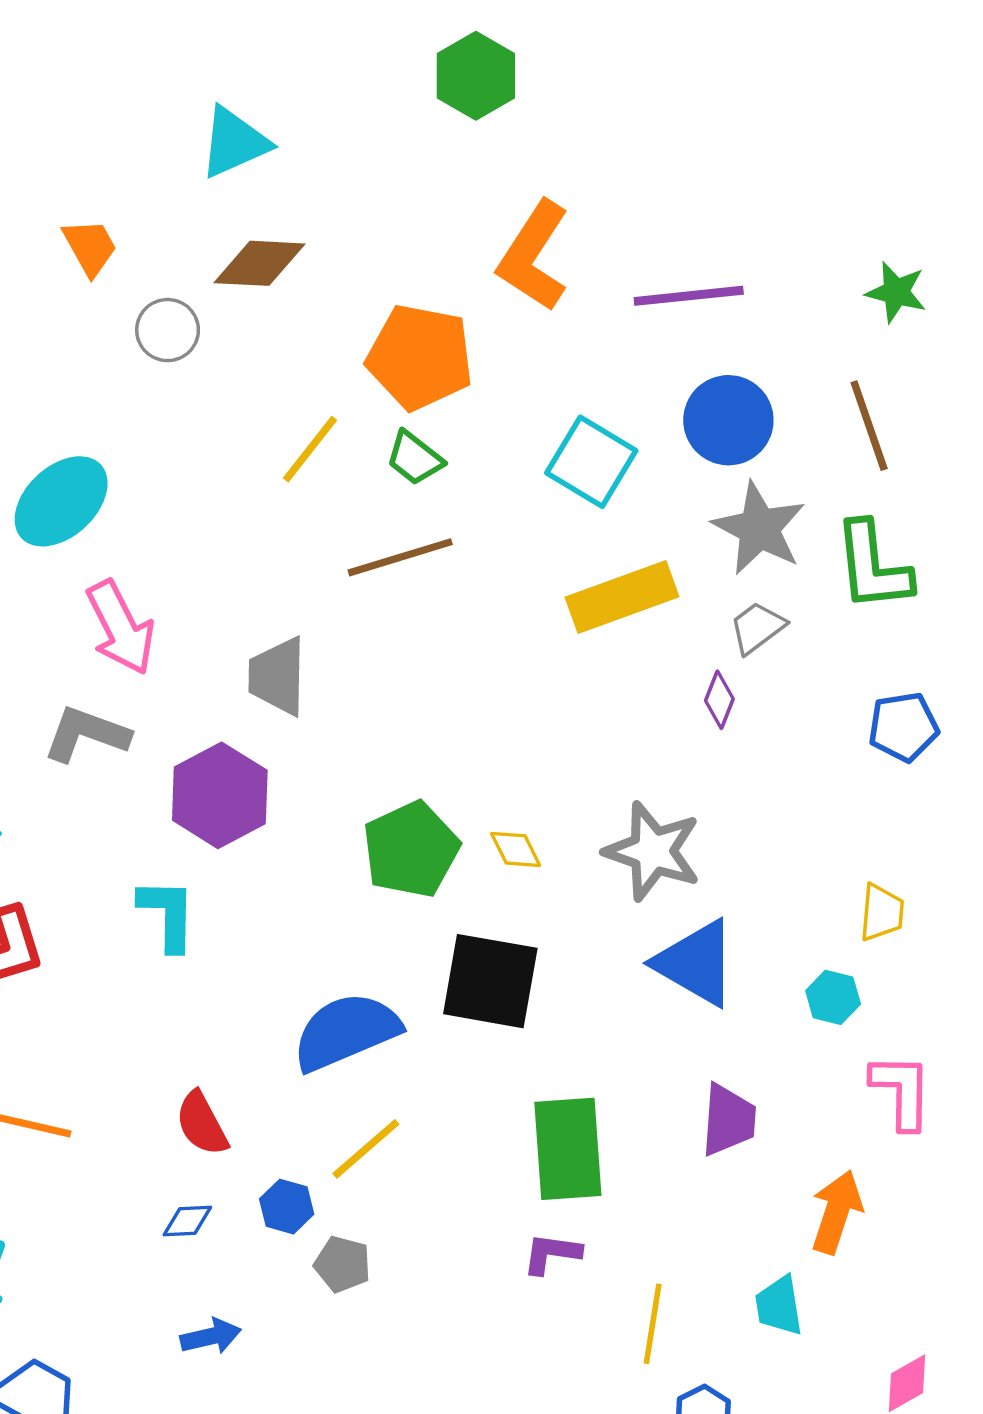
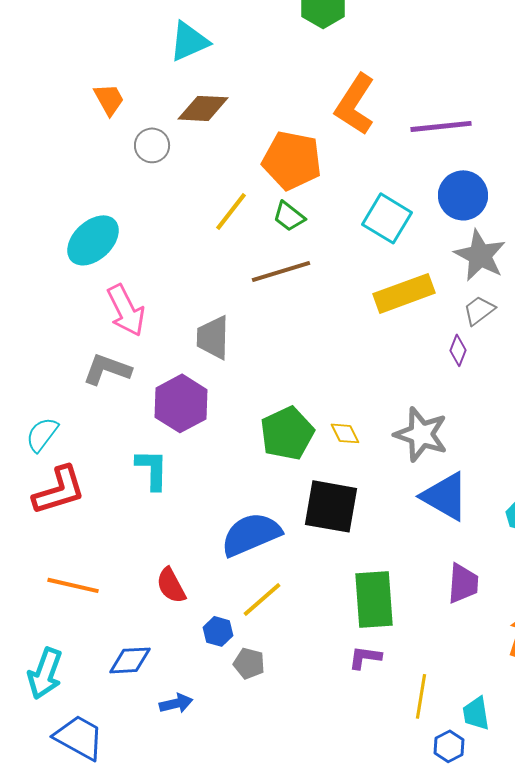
blue diamond: (187, 1221) -> (130, 660), moved, size x1.5
cyan trapezoid: (779, 1306) -> (476, 713), moved

